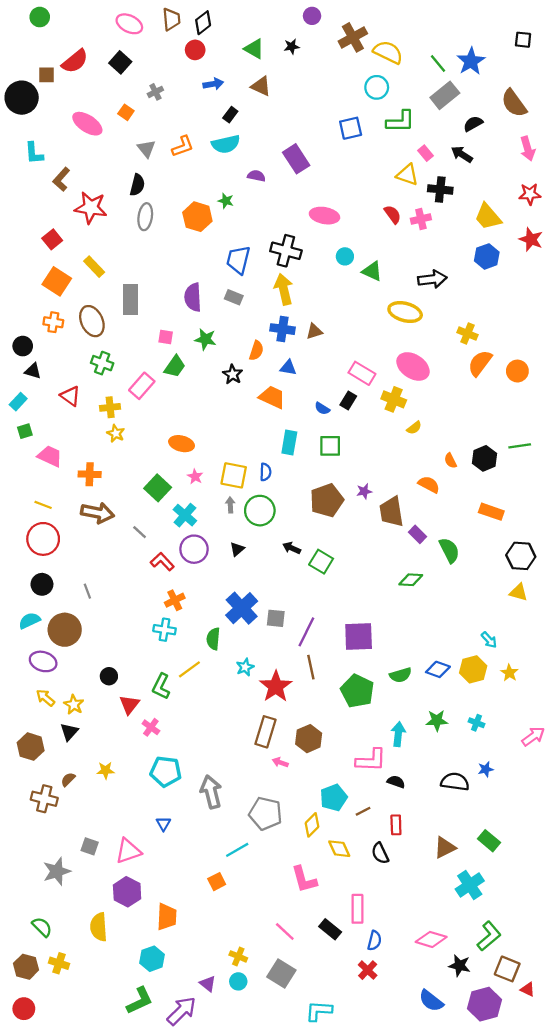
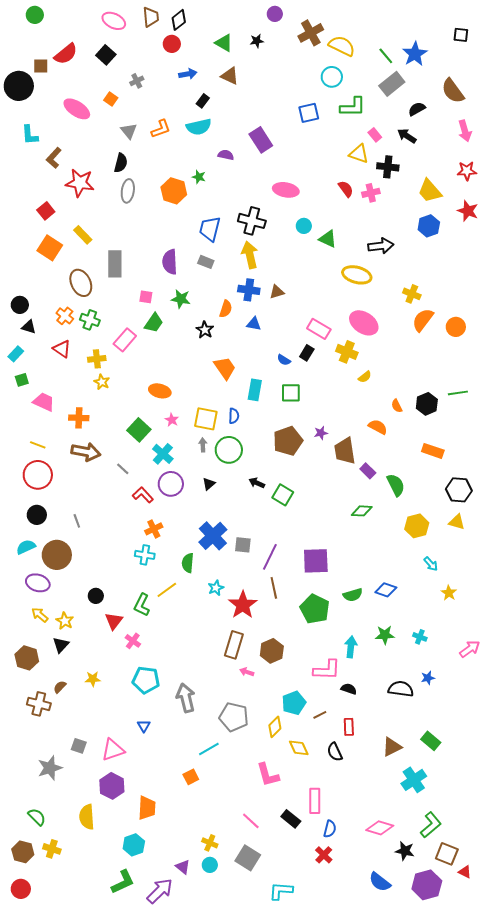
orange cross: (53, 322) -> (65, 316), moved, turned 30
orange trapezoid: (272, 397) -> (225, 368), moved, turned 30
yellow hexagon: (473, 669) -> (417, 526), moved

